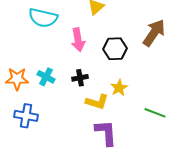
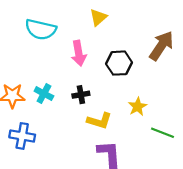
yellow star: (119, 88) -> (137, 107), moved

